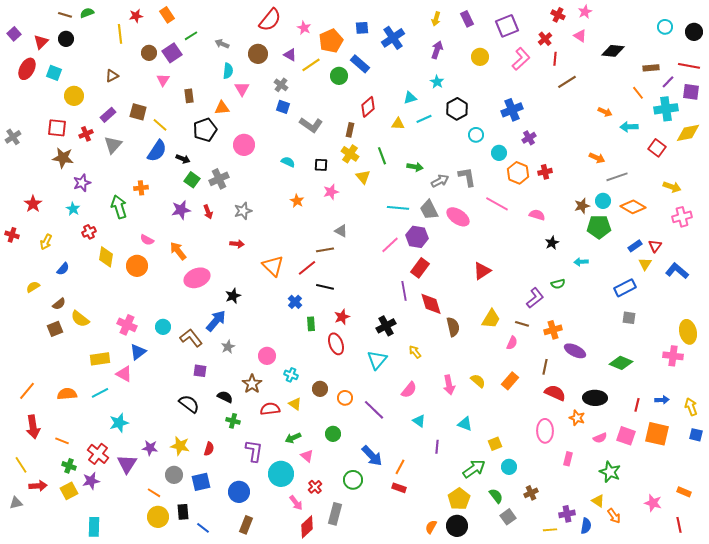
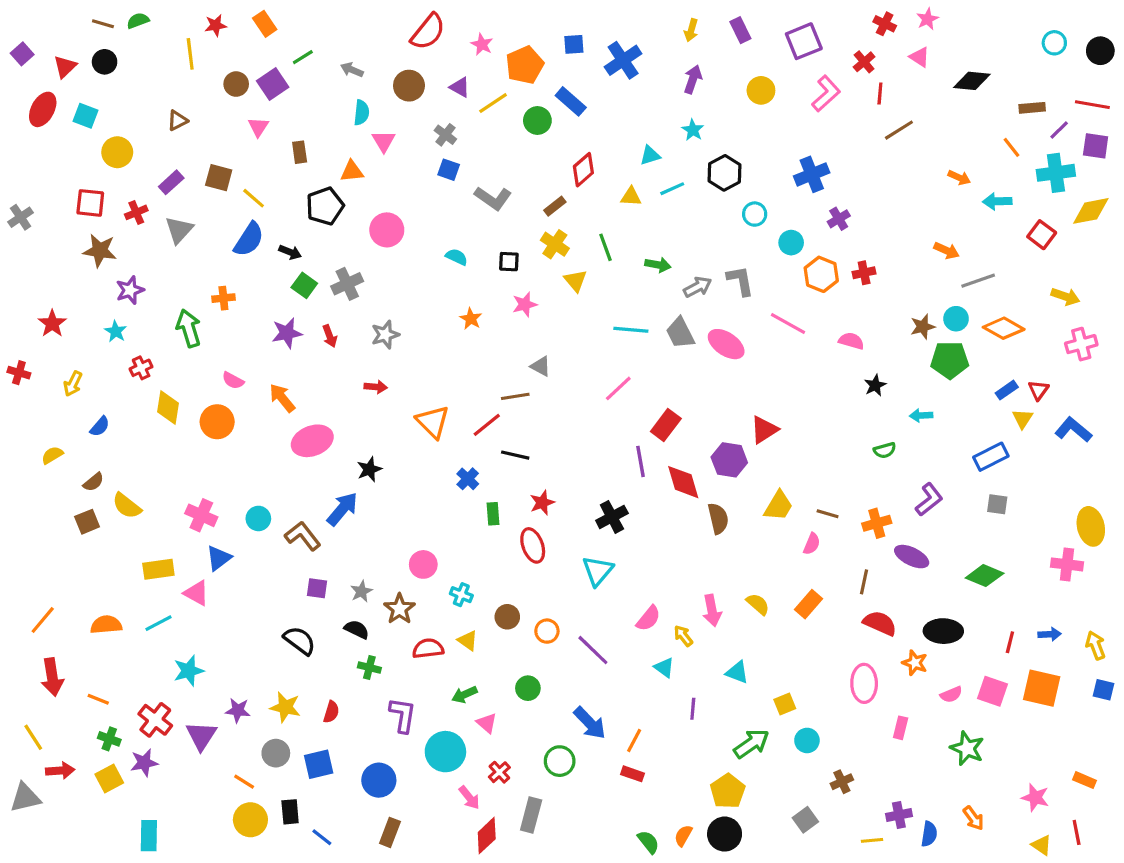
brown rectangle: (350, 130) -> (555, 206), turned 40
purple hexagon: (417, 237) -> (729, 460), moved
purple L-shape: (535, 298) -> (929, 499), moved
gray star: (228, 347) -> (361, 591), moved
yellow arrow: (415, 352) -> (683, 636), moved
green semicircle: (496, 496) -> (648, 842), moved
yellow triangle: (598, 501) -> (1042, 845), moved
gray triangle: (16, 503) -> (25, 798), size x1.5

